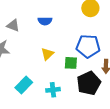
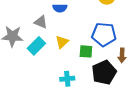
gray triangle: (13, 25) -> (41, 22), moved
cyan rectangle: (24, 85) -> (36, 46), moved

